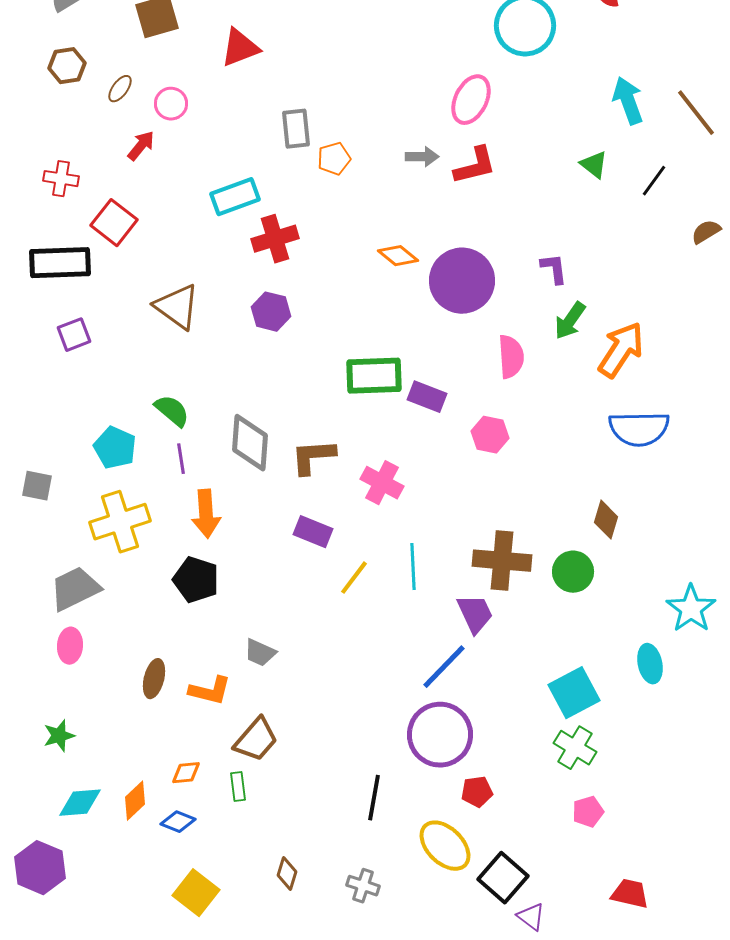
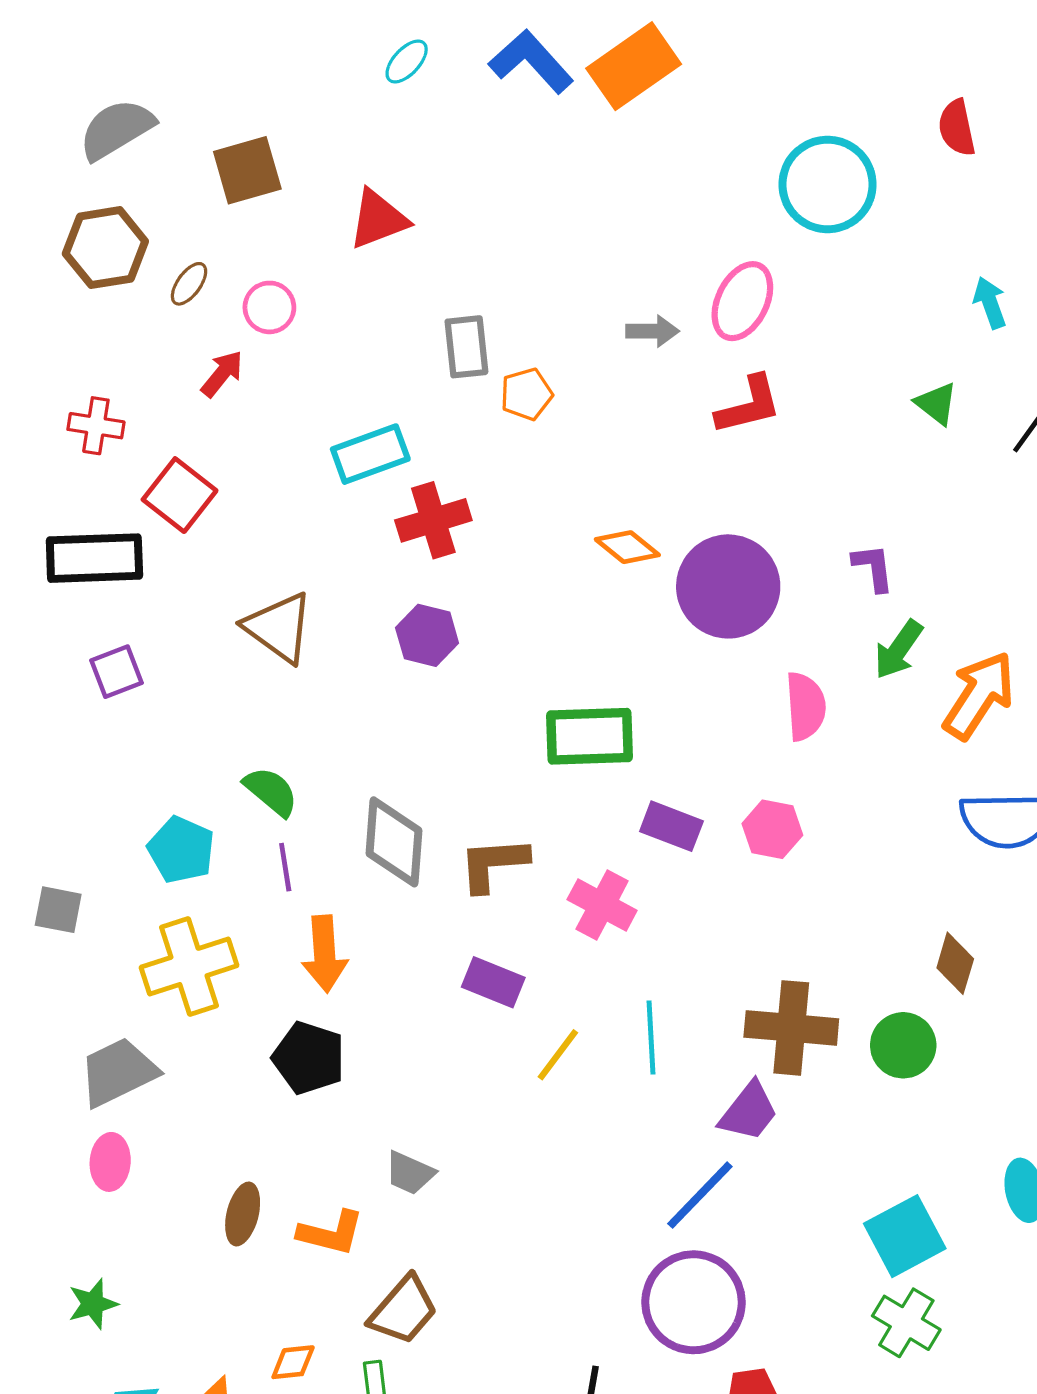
brown hexagon: (67, 66) -> (105, 248), size x1.4
cyan arrow: (628, 101) -> (990, 303), size x0.7
gray arrow: (422, 157) -> (653, 331), moved
purple rectangle: (427, 397) -> (671, 826), moved
purple trapezoid: (475, 614) -> (749, 1112), turned 63

